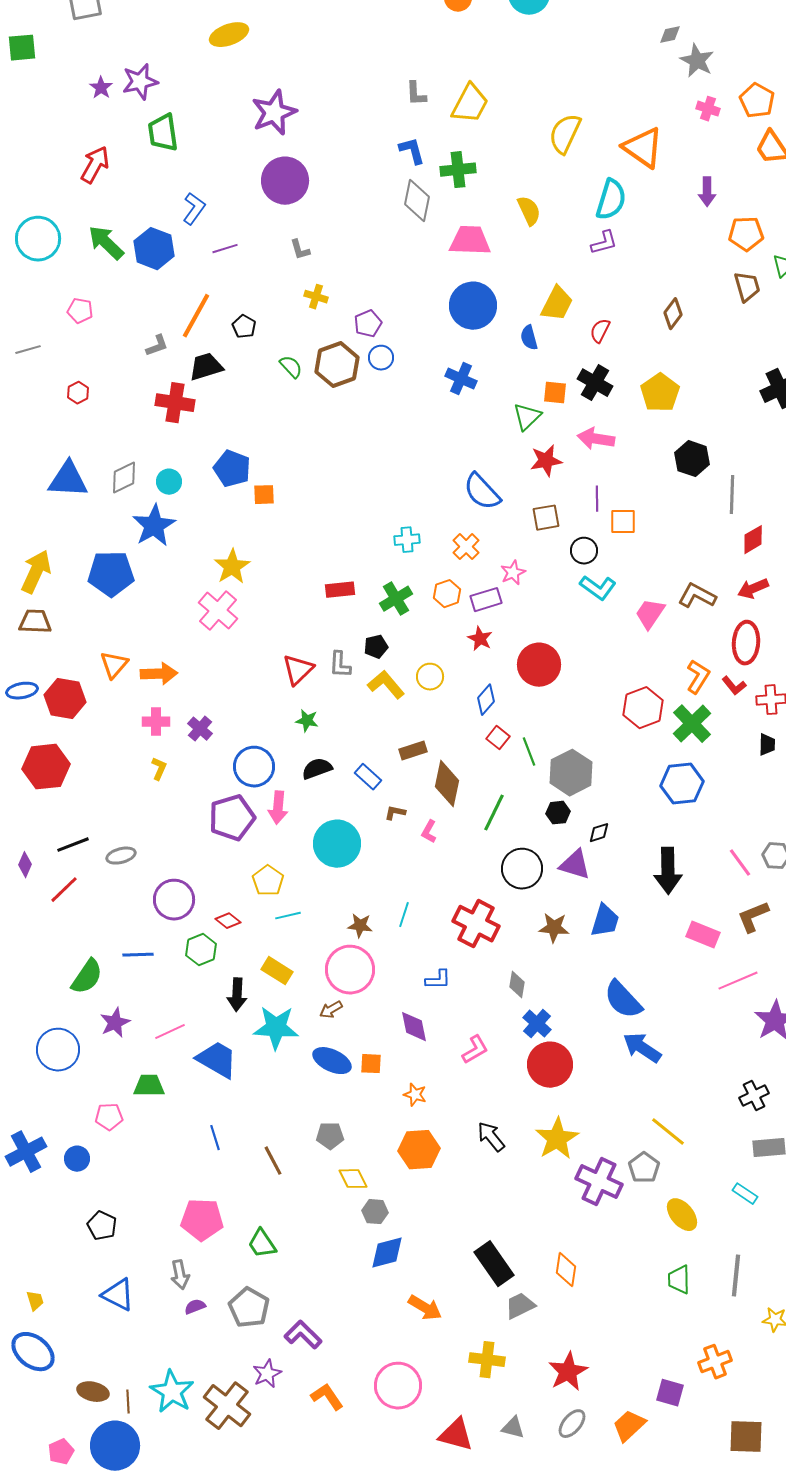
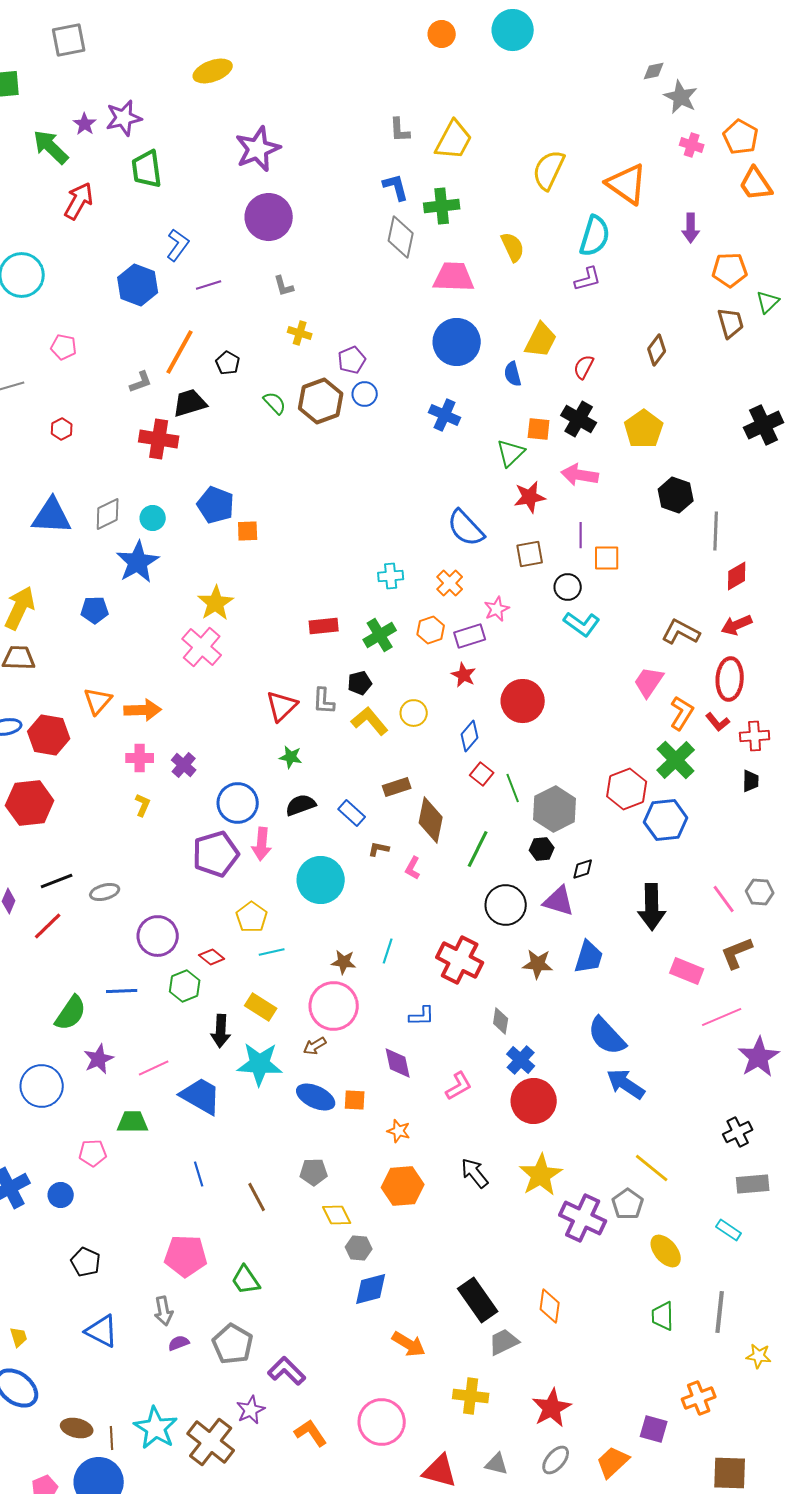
green arrow: (106, 243) -> (51, 147), moved
blue pentagon: (111, 574) -> (95, 610), size x0.6
pink trapezoid: (650, 614) -> (649, 682), moved
red hexagon: (643, 708) -> (627, 789), moved

